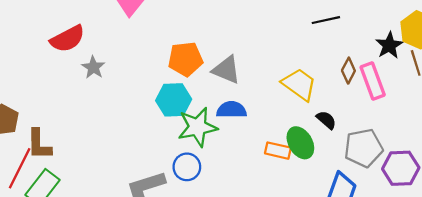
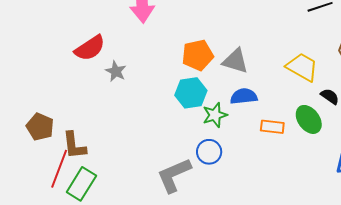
green star: (197, 127) -> (215, 115), size x0.7
orange rectangle: (278, 151) -> (272, 127), moved

